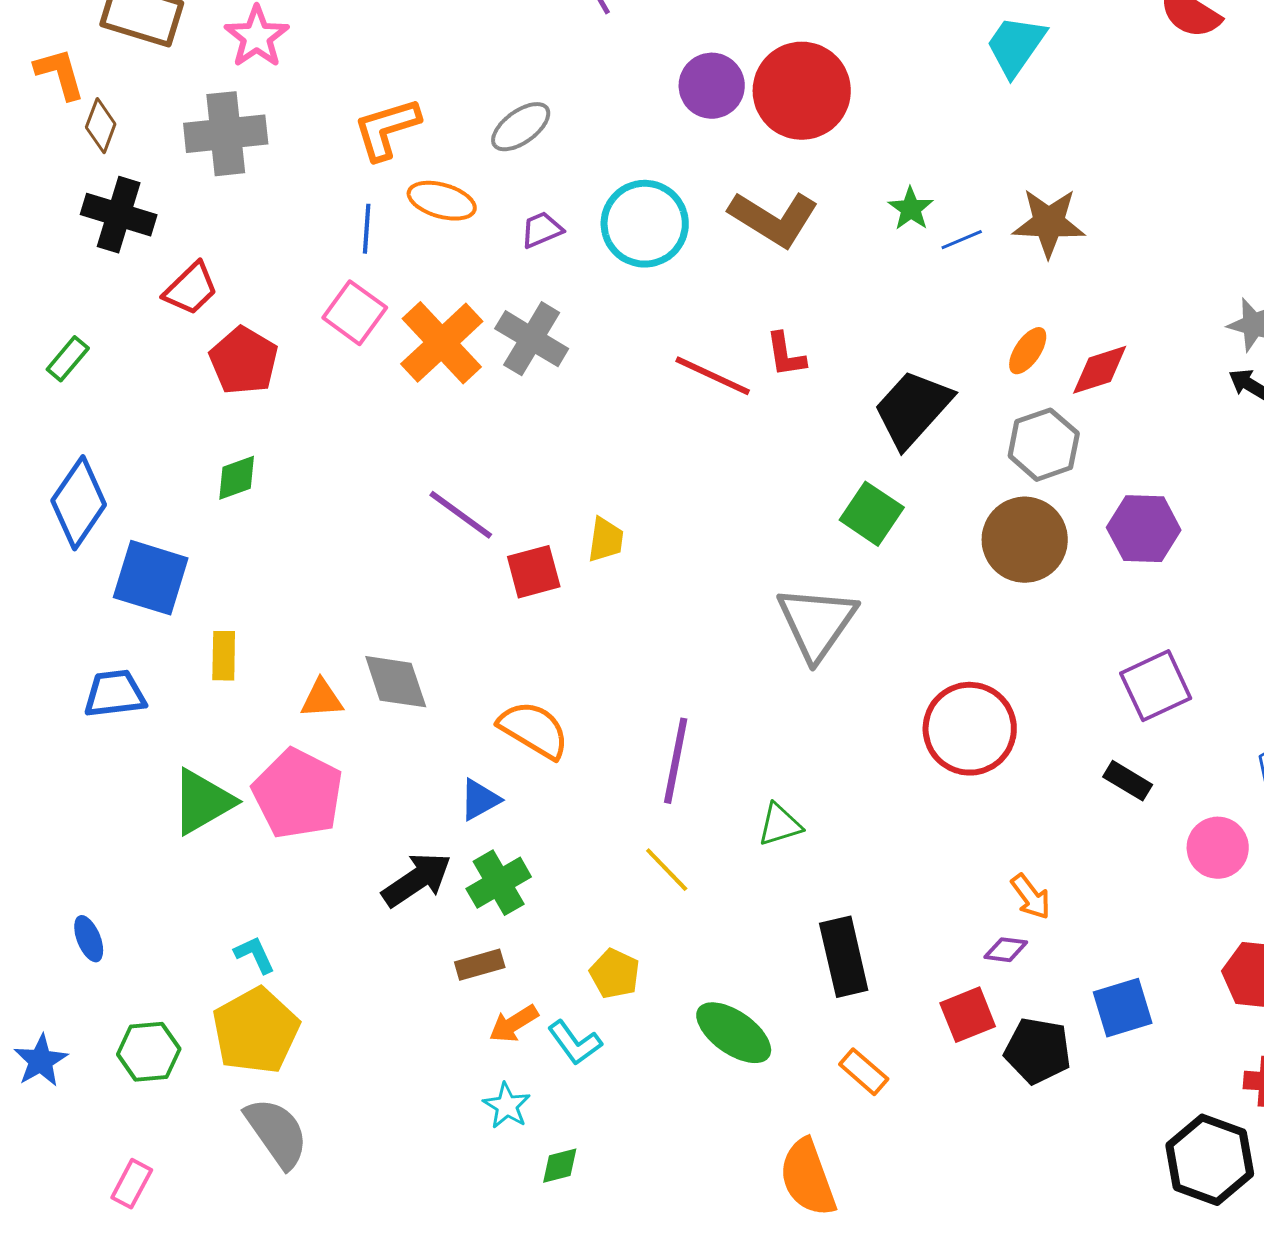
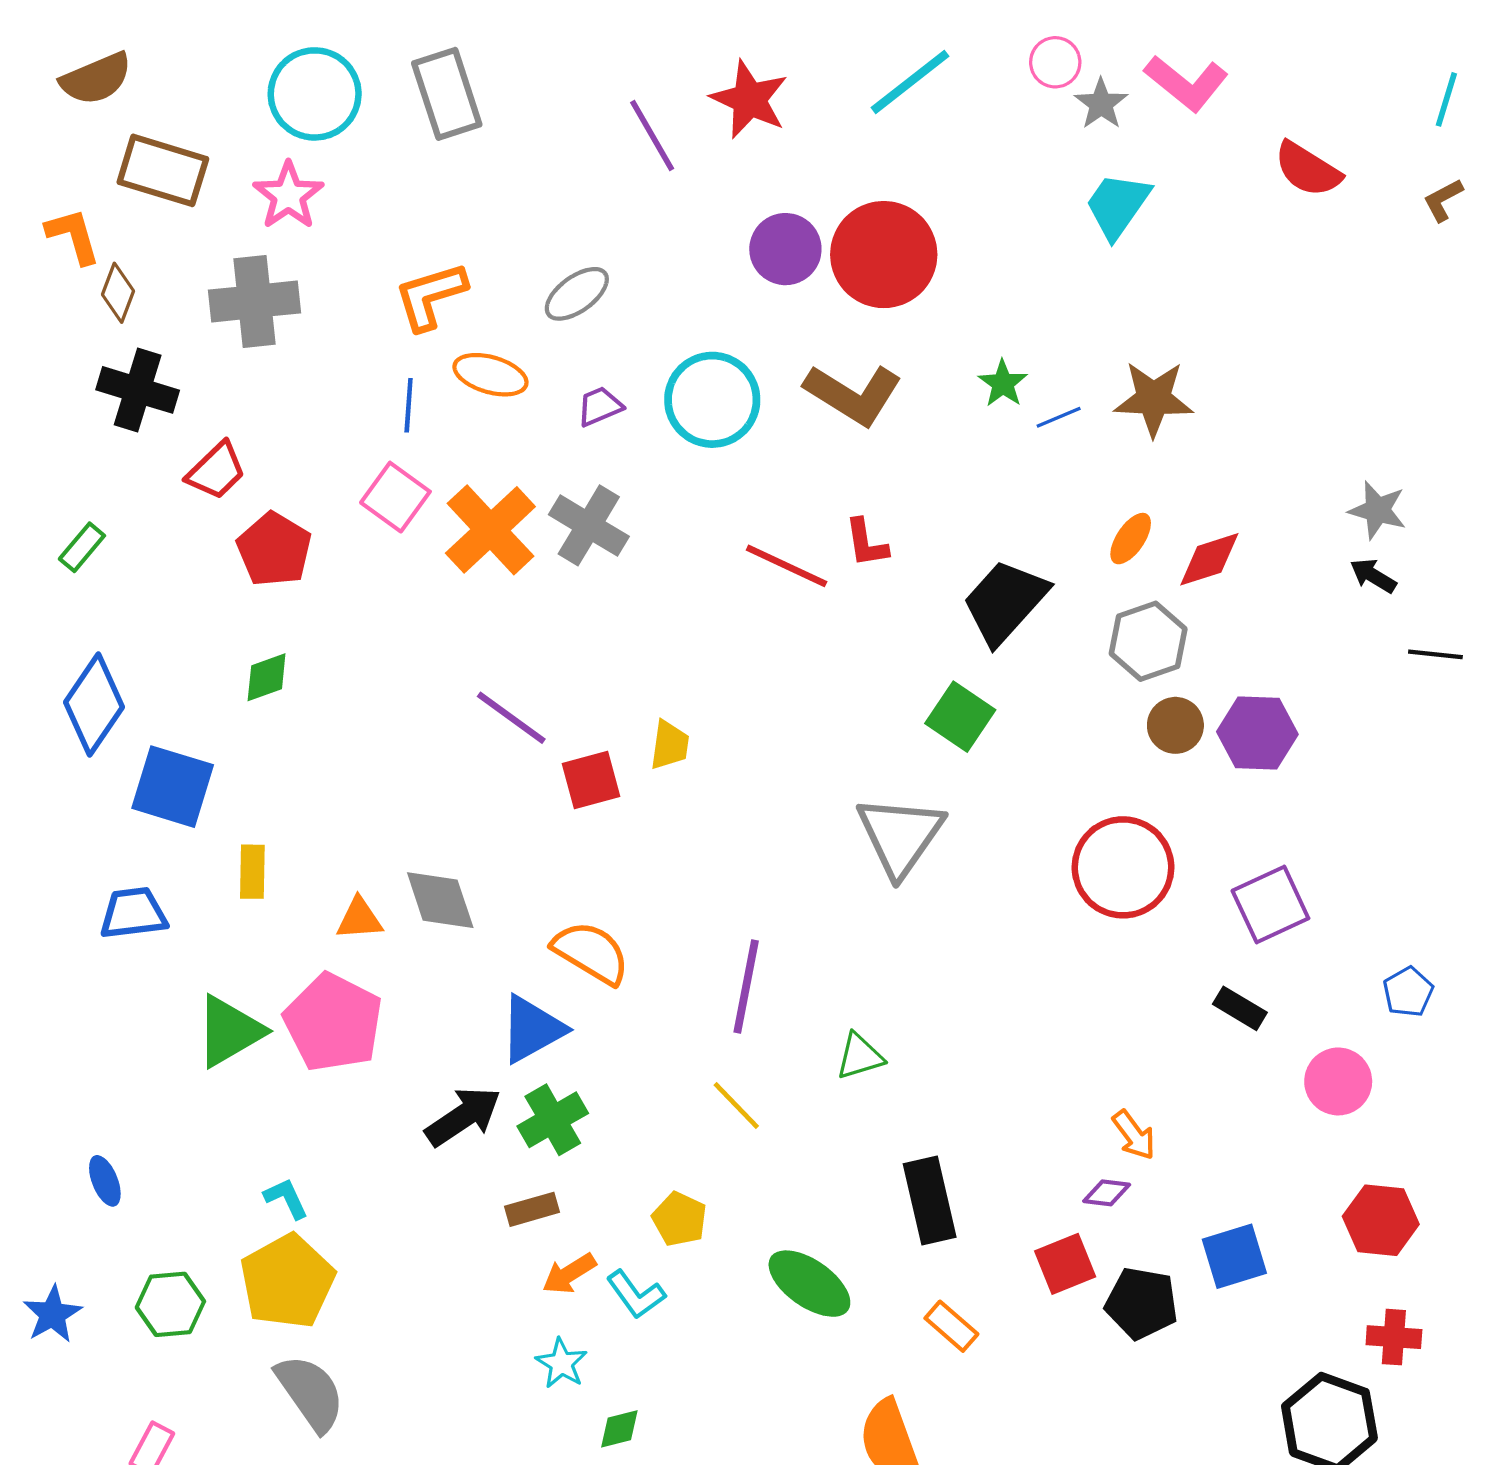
brown circle: (1025, 540) -> (1175, 725), moved, size x0.6
red circle: (970, 729) -> (1123, 867), moved
blue triangle: (480, 800) -> (532, 1029), size x1.5

